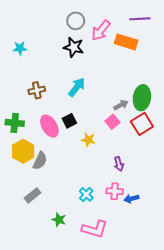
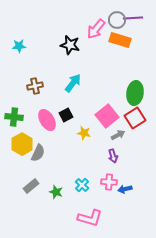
gray circle: (76, 21) -> (117, 20), moved
gray arrow: (121, 105) -> (118, 135), moved
pink square: (112, 122) -> (107, 116), size x1.6
green star: (59, 220) -> (56, 192), moved

